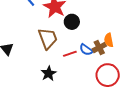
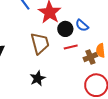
blue semicircle: (86, 50) -> (82, 25), moved
red line: (70, 54) -> (71, 47), moved

